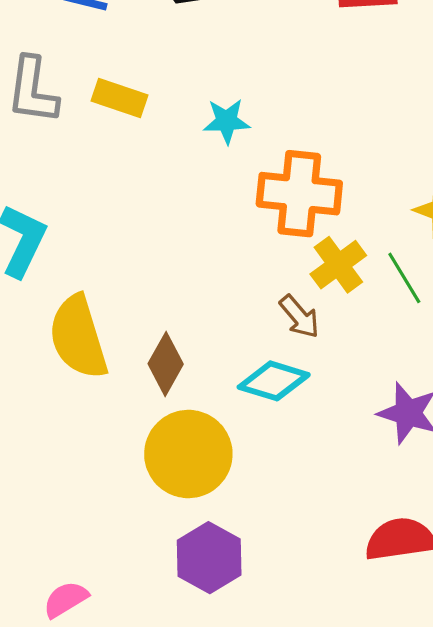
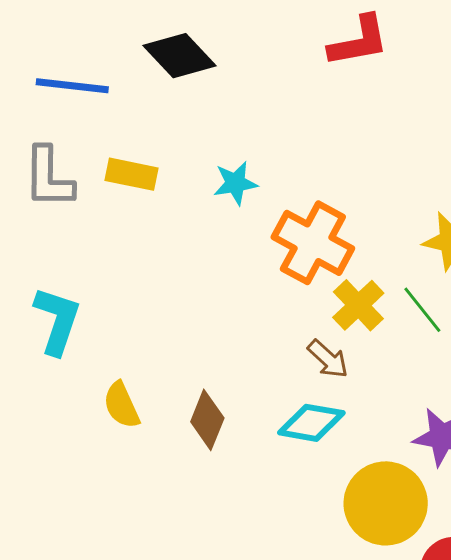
orange cross: (299, 194) -> (313, 243), turned 30
yellow semicircle: (78, 337) -> (121, 405), size x0.6
yellow circle: (188, 454) -> (386, 503), moved

